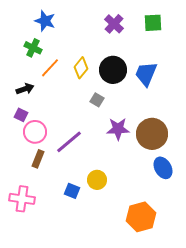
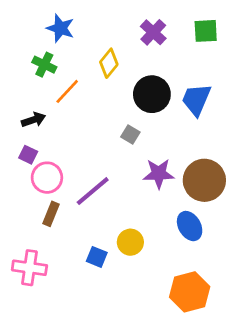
yellow diamond: (81, 68) -> (109, 63), moved
blue ellipse: (163, 168) -> (190, 226), moved

